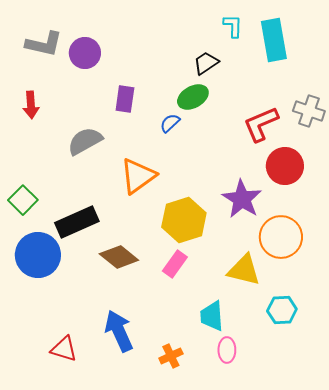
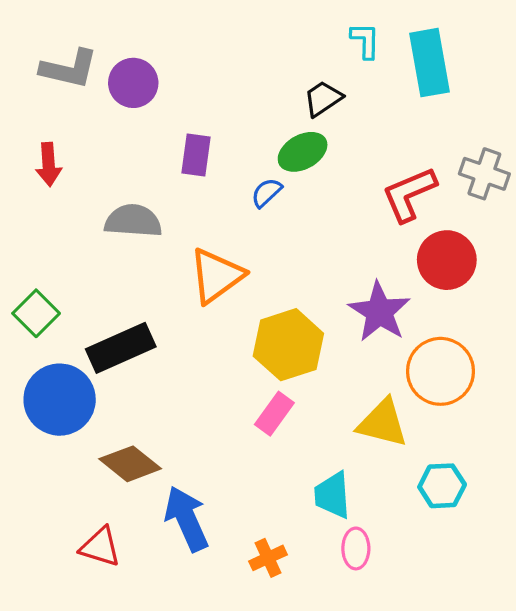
gray semicircle: (85, 141) -> (133, 221), turned 33
brown diamond: (119, 257) -> (130, 464), moved

